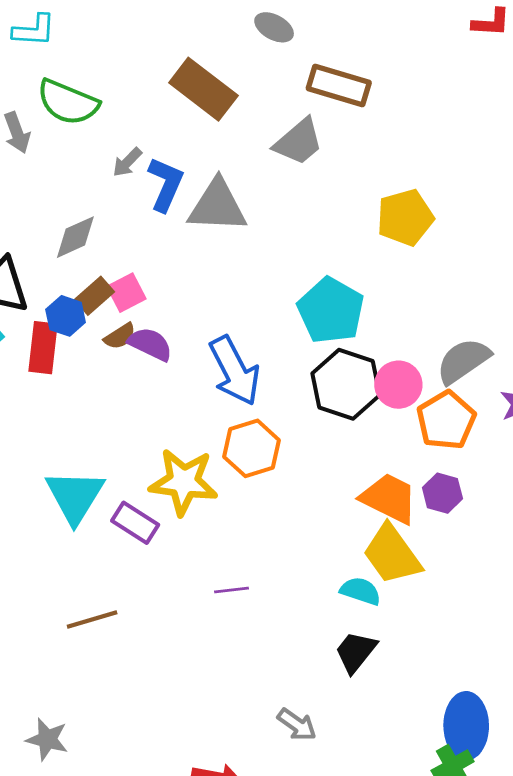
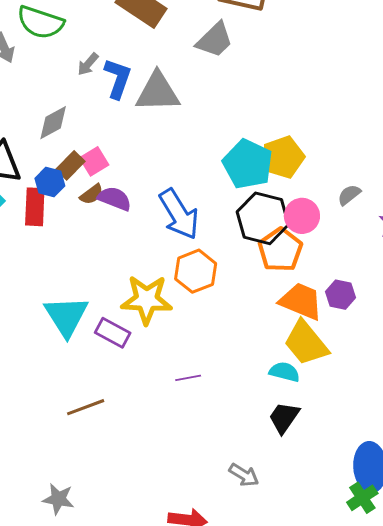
yellow pentagon: (405, 217) -> (283, 157), moved
gray semicircle: (463, 361) -> (349, 195), size x0.6
orange pentagon: (446, 420) -> (280, 250), moved

